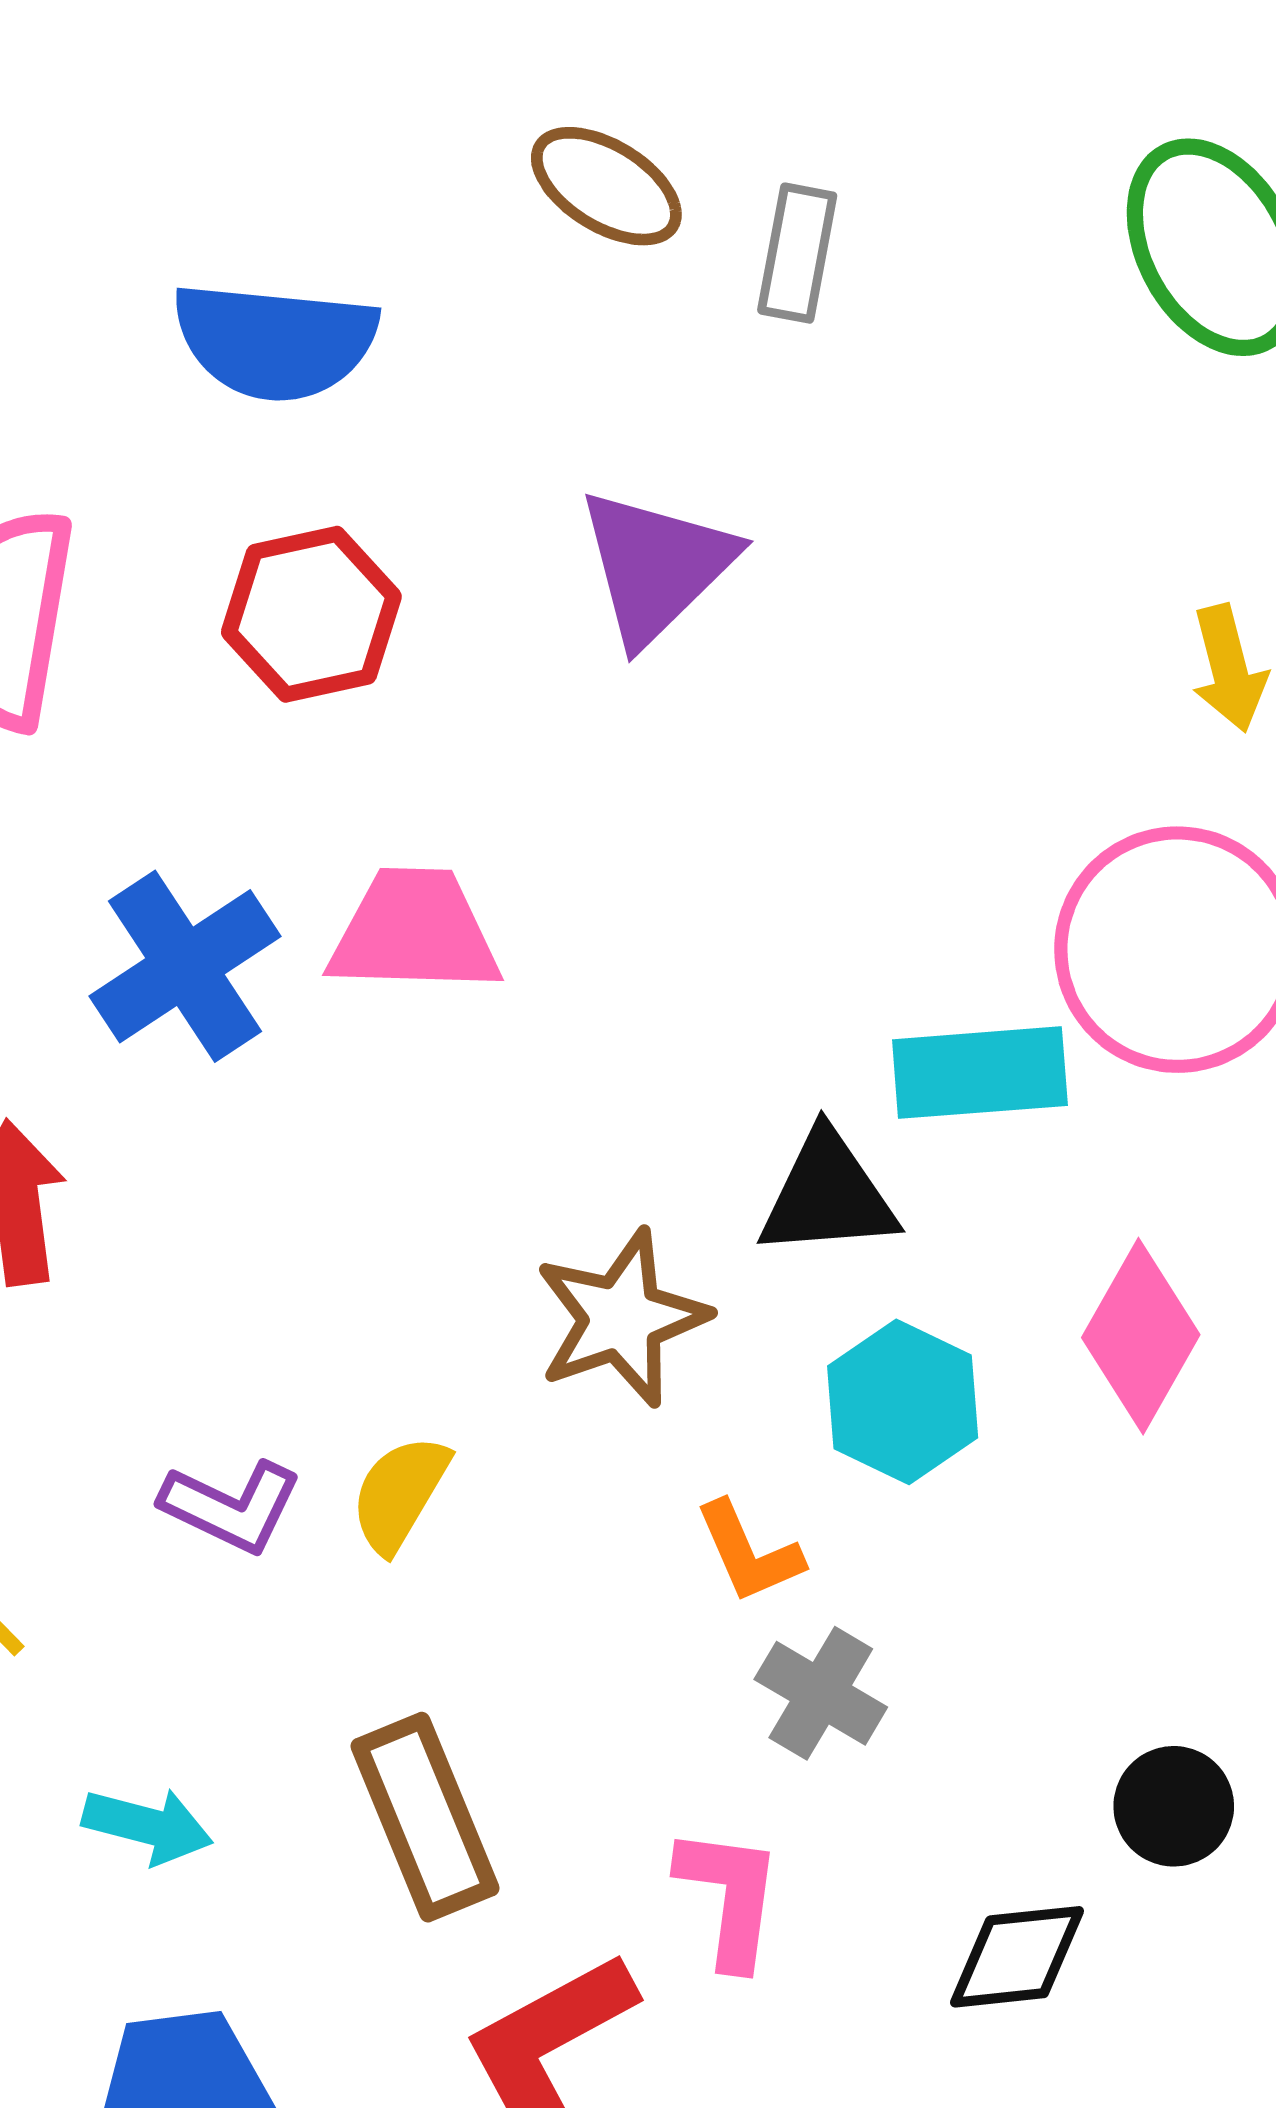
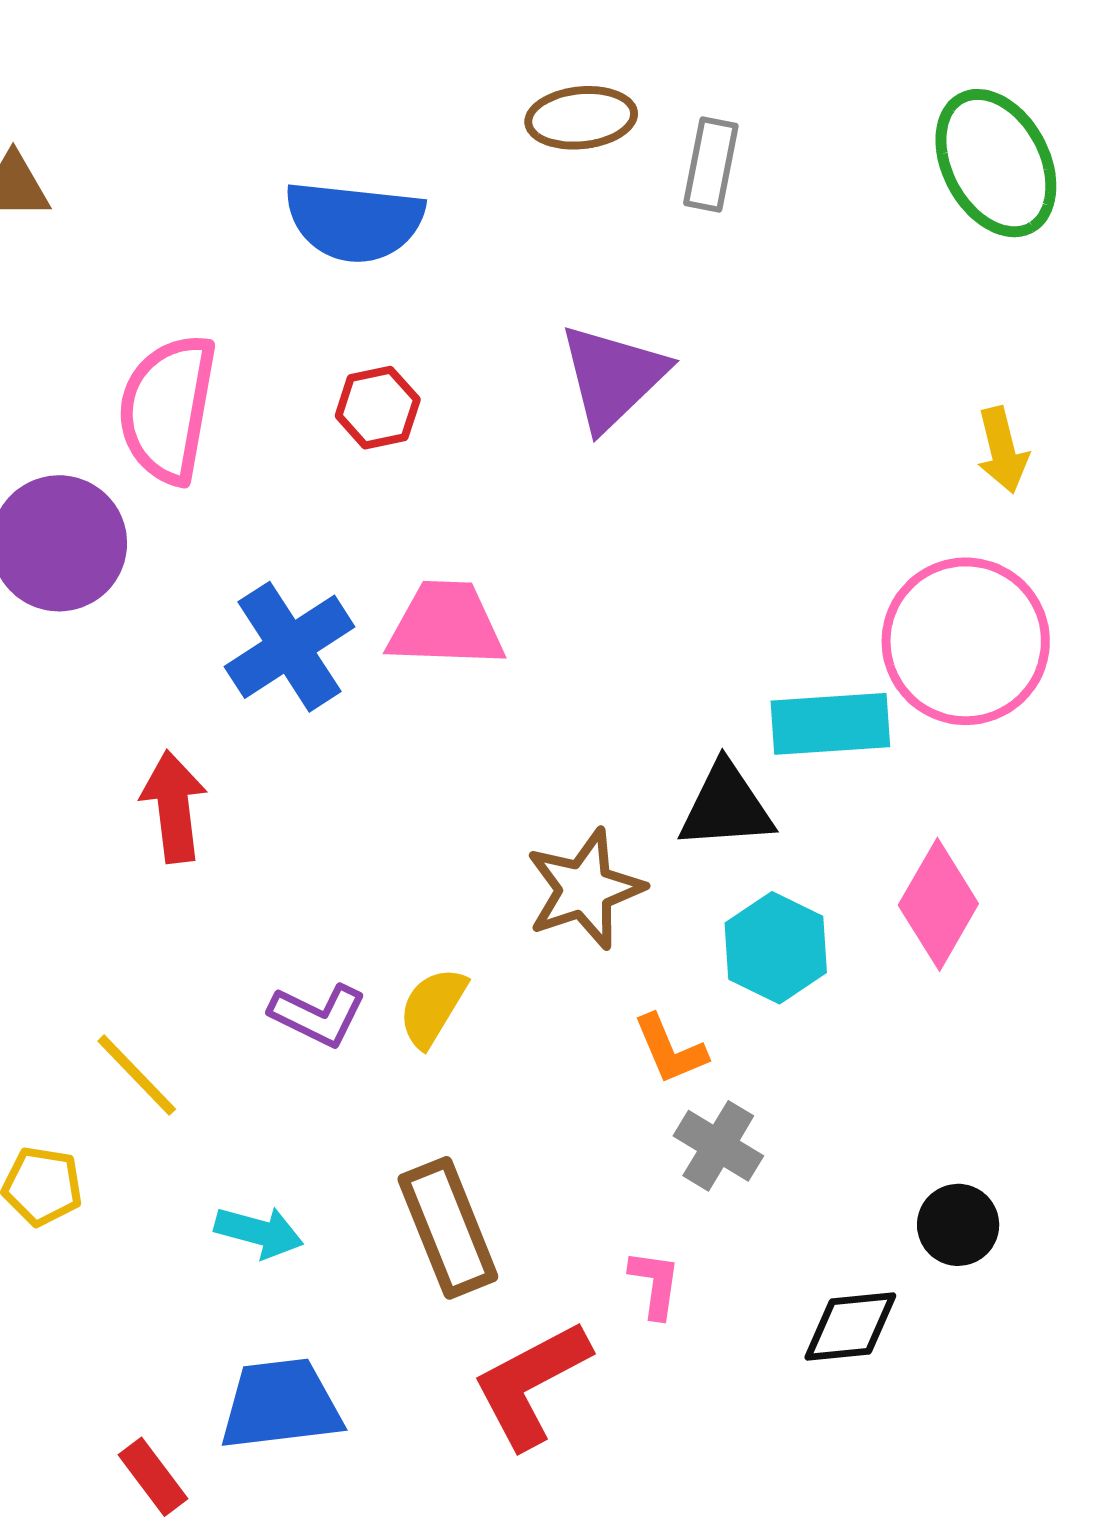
brown ellipse: (606, 186) -> (581, 118), turned -38
red hexagon: (311, 614) -> (378, 408), size x0.7
pink L-shape: (729, 1897) -> (655, 1284), size x0.7

